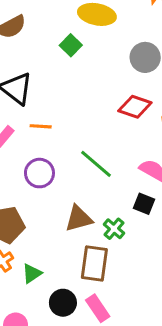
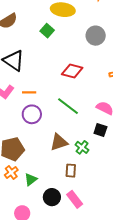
red diamond: (135, 107) -> (72, 71), moved
orange line: (41, 126) -> (29, 92), moved
brown rectangle: (94, 264) -> (71, 171), size x0.6

